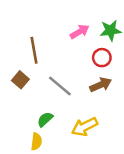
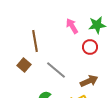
pink arrow: (80, 32) -> (72, 26), turned -91
brown arrow: (101, 85) -> (89, 81), moved

